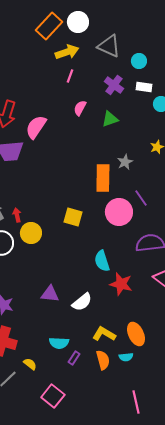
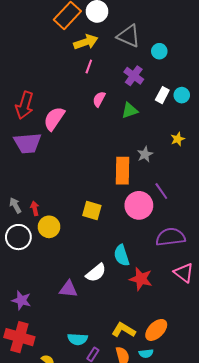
white rectangle: (144, 87) -> (162, 95), moved, turned -70
white semicircle: (82, 302) -> (96, 273), moved
orange ellipse: (136, 334) -> (156, 330), turned 70

